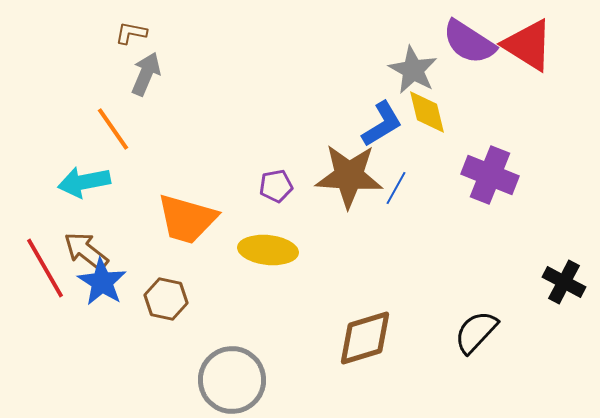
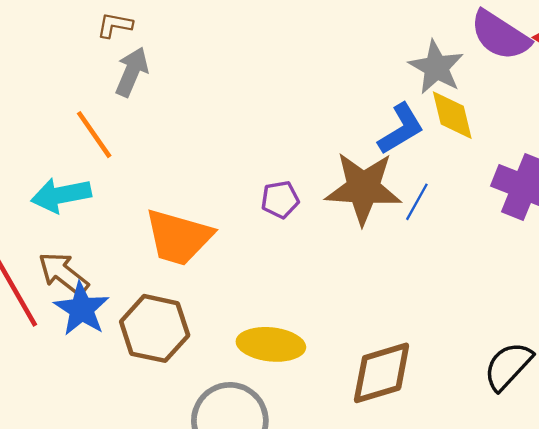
yellow ellipse: (268, 250) -> (271, 344), moved
brown hexagon: (166, 299) -> (155, 328), size x1.4

